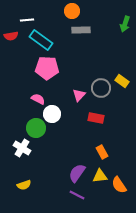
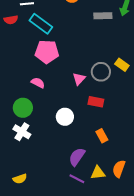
gray rectangle: (81, 30) -> (103, 16), moved
white circle: (52, 114) -> (65, 117), moved
green circle: (36, 128) -> (23, 108), moved
yellow triangle: (100, 176) -> (98, 173), moved
yellow semicircle: (24, 185) -> (20, 179), moved
orange semicircle: (119, 185) -> (119, 169), turned 54

